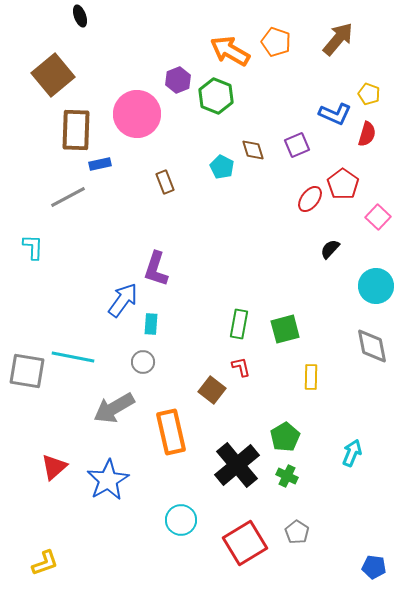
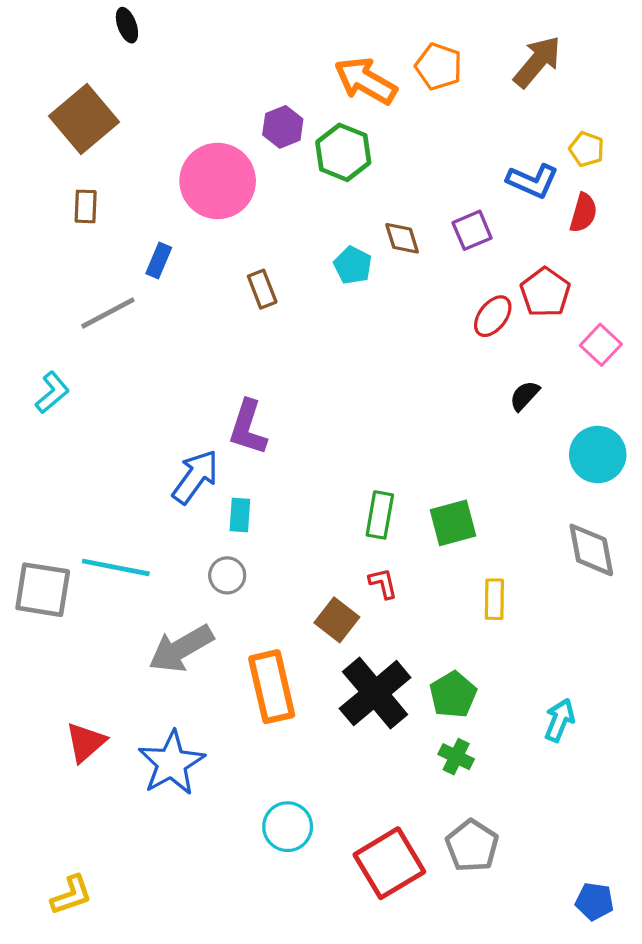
brown rectangle: (76, 130) -> (86, 206), moved, size x0.5
blue rectangle: (100, 164) -> (159, 260), turned -55
cyan L-shape: (33, 247) -> (52, 392), turned 48
black cross: (237, 465) -> (375, 693), moved
gray pentagon: (297, 532) -> (472, 846), size x1.4

